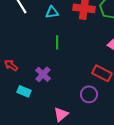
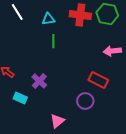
green line: (57, 42) -> (53, 41), moved

